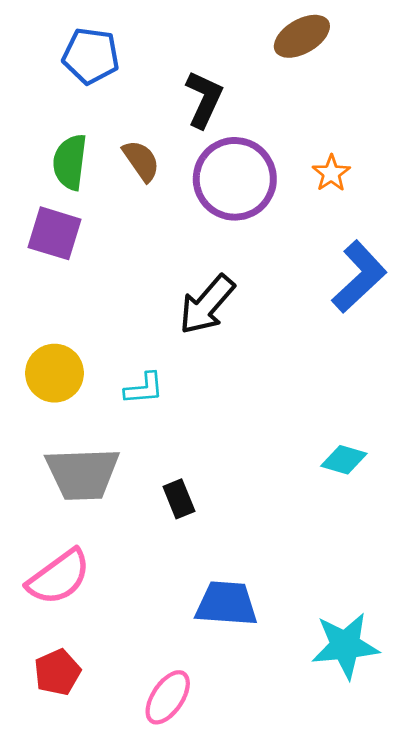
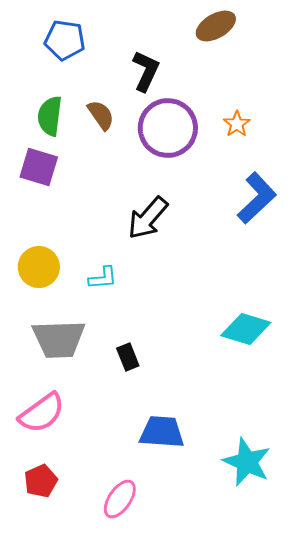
cyan diamond: (344, 460) -> (246, 329), size x1.5
cyan star: (345, 646) -> (247, 462), turned 30

